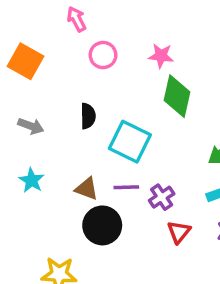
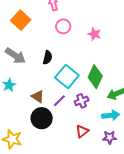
green diamond: (177, 96) -> (95, 77), moved
gray arrow: (31, 126) -> (15, 56), size x1.5
purple line: (126, 187) -> (59, 101), turned -56
purple cross: (162, 197) -> (82, 101), moved

